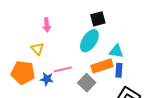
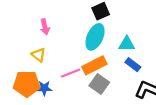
orange rectangle: (102, 66) -> (94, 65), moved
blue rectangle: (119, 70) -> (133, 65), turned -48
blue star: (47, 79) -> (44, 88), moved

